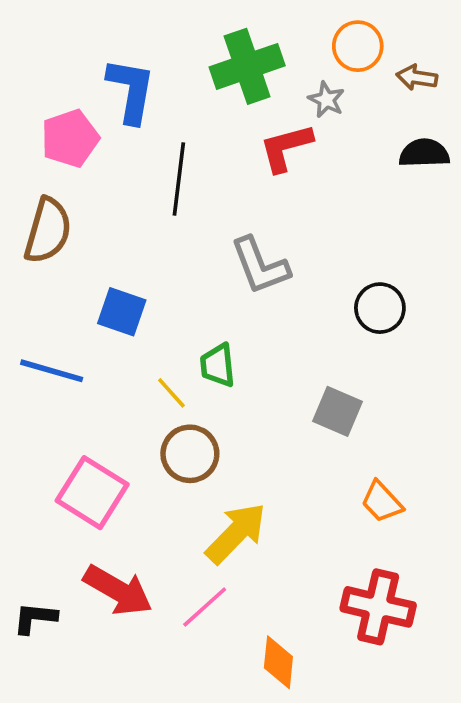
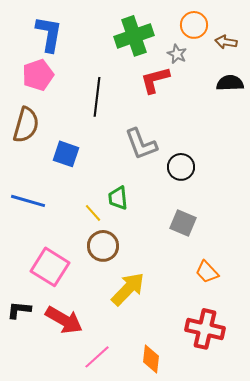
blue L-shape: (131, 90) -> (49, 34), moved
black circle: (380, 308) -> (181, 167), moved
blue square: (122, 312) -> (66, 154), moved
pink line: (205, 607) -> (97, 357), moved
black L-shape: (35, 618) -> (19, 310), moved

